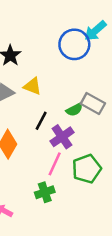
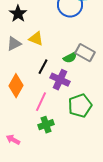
purple cross: (62, 137) -> (60, 80), turned -30
pink line: (55, 164) -> (41, 102), moved

